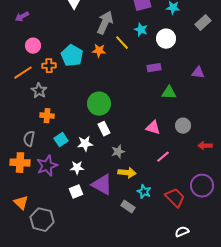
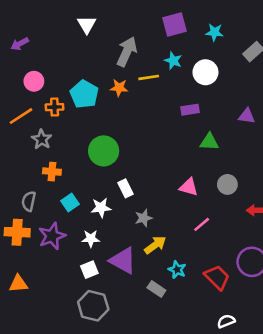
yellow line: (122, 43) -> (149, 77), turned -56
green circle: (99, 104) -> (104, 151), moved
yellow arrow: (127, 173) -> (155, 245), turned -42
orange triangle: (21, 203) -> (18, 284), turned -49
gray hexagon: (42, 220) -> (93, 306), moved

